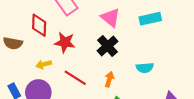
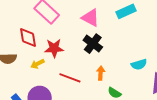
yellow arrow: (44, 64) -> (37, 64), moved
cyan semicircle: (145, 68) -> (139, 64), moved

